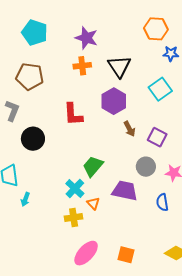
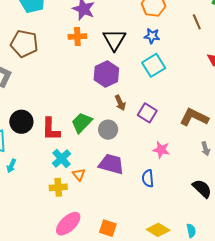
blue star: (171, 54) -> (152, 36), moved
red L-shape: (73, 114) -> (51, 129), moved
black circle: (33, 139) -> (21, 122), moved
green trapezoid: (93, 166) -> (82, 123), moved
gray circle: (146, 167) -> (108, 130), moved

